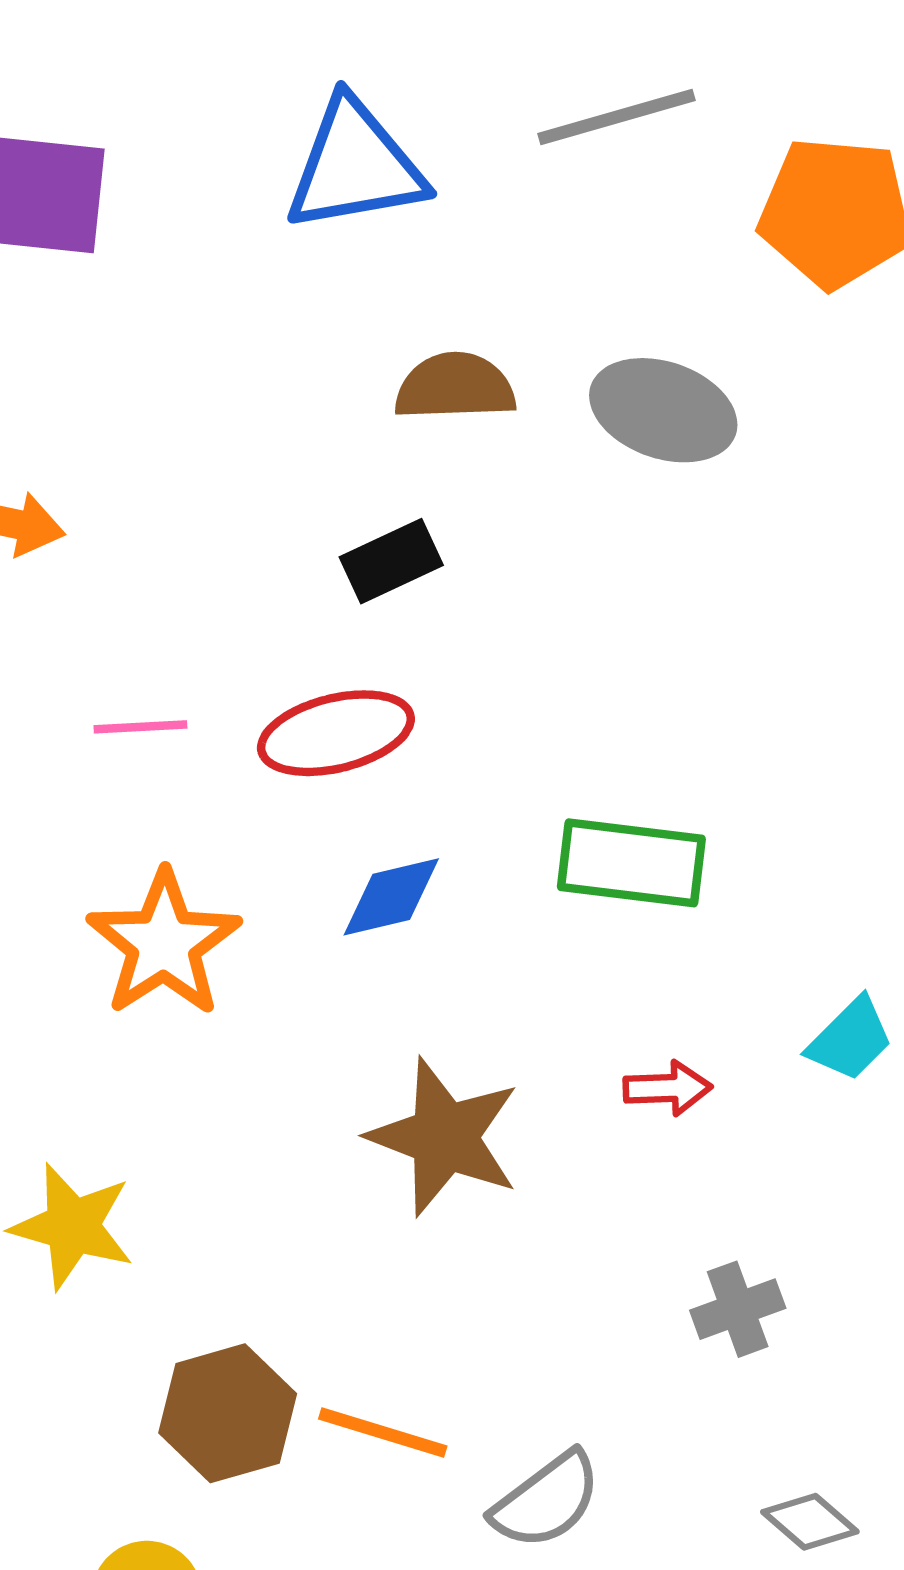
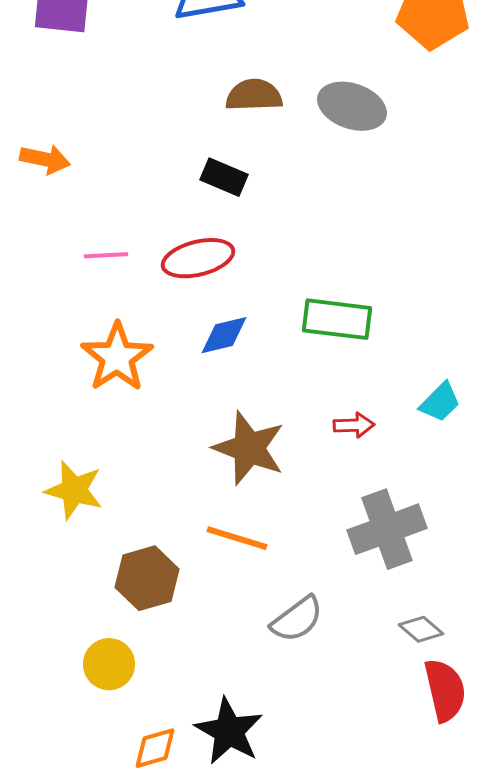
black rectangle: (391, 561) -> (224, 177), turned 48
gray cross: (738, 1309) -> (387, 529), size x1.8
orange line: (383, 1432) -> (237, 538), moved

